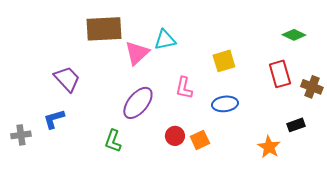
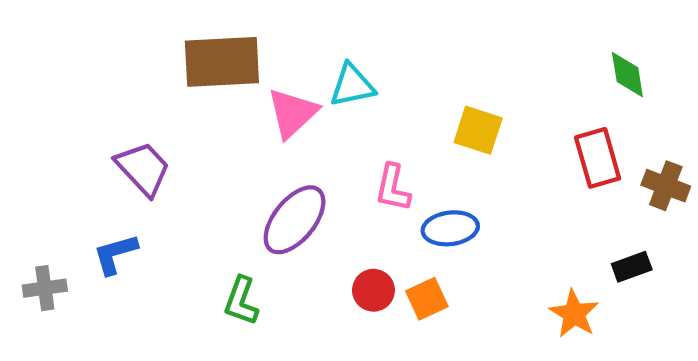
green diamond: (294, 35) -> (627, 75), turned 55
yellow square: (224, 61) -> (478, 130), turned 35
blue ellipse: (225, 104) -> (450, 228), moved

